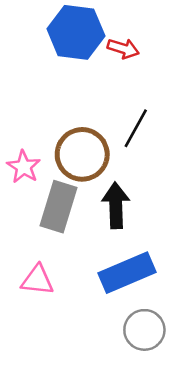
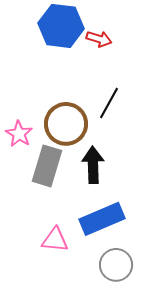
pink triangle: (37, 280) -> (55, 240), moved

